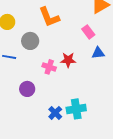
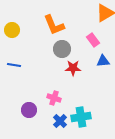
gray circle: (30, 41) -> (62, 49), moved
pink cross: (49, 67) -> (54, 98), moved
purple circle: (27, 89) -> (29, 110), moved

